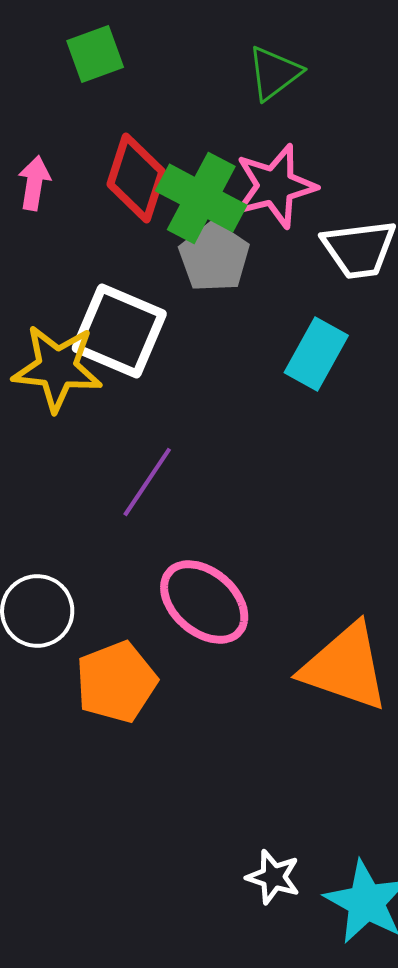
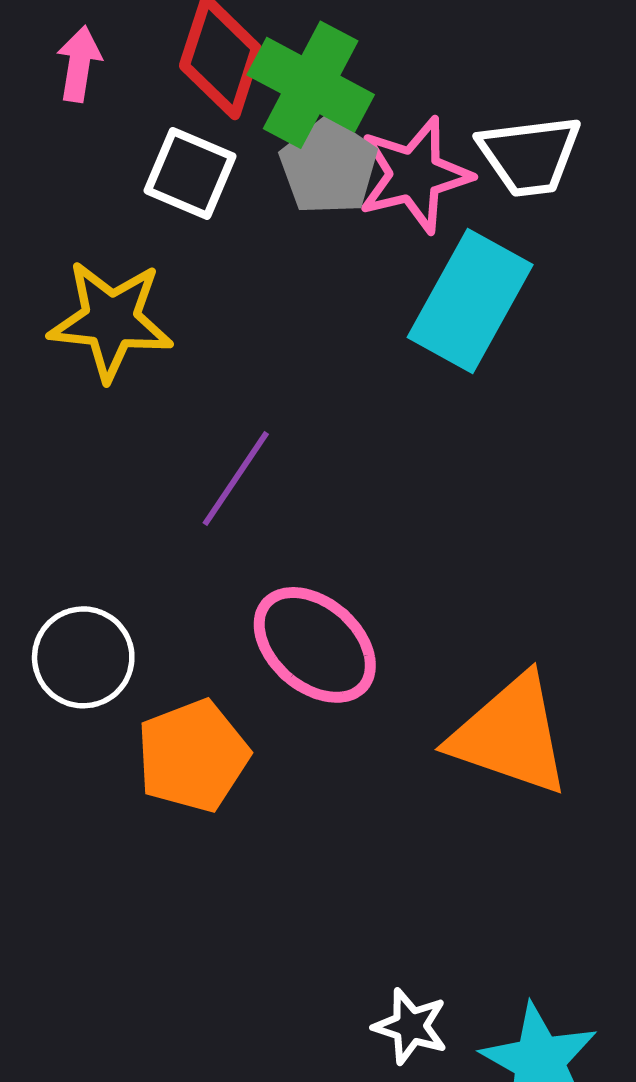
pink star: (275, 186) -> (415, 175), moved
white square: (119, 331) -> (190, 173), moved, size x0.7
cyan rectangle: (316, 354) -> (470, 301), size x1.4

